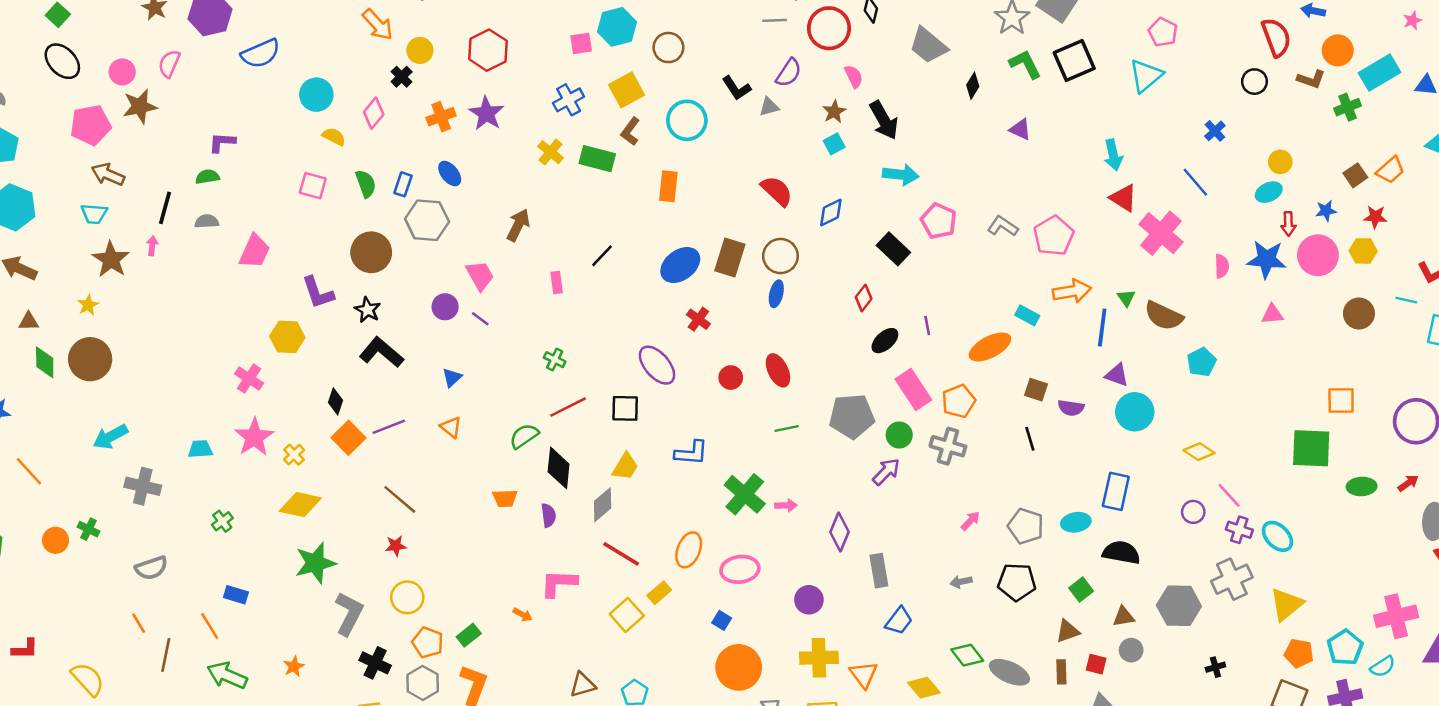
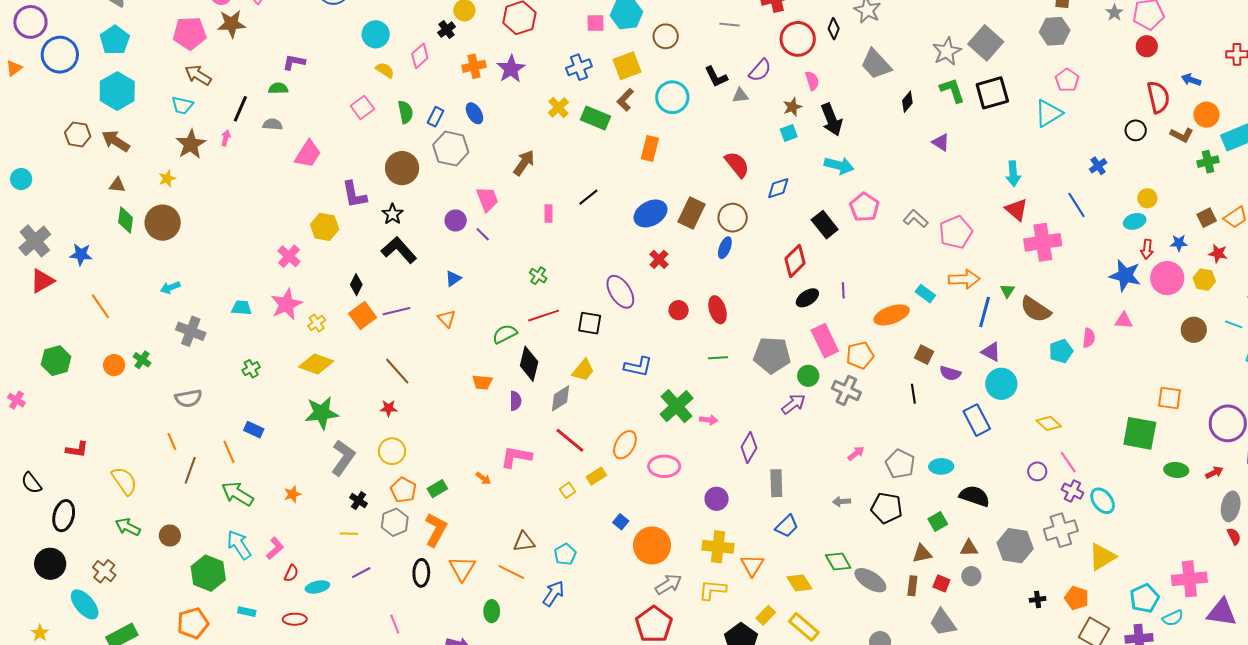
gray line: (775, 20) -> (730, 25), moved
pink square: (313, 186) -> (362, 107), turned 30
pink cross: (1161, 233) -> (1043, 242), turned 33
pink semicircle: (1222, 266) -> (1089, 338), moved
red diamond: (864, 298) -> (795, 261), size x1.5
cyan arrow: (110, 437) -> (170, 287), size x0.7
blue rectangle: (1116, 491) -> (977, 420), moved, turned -48
yellow square: (627, 615) -> (567, 490), size x0.6
blue square: (722, 620) -> (621, 522), moved
orange pentagon: (1299, 653) -> (1077, 598), moved
black cross: (375, 663) -> (359, 501), size x0.7

